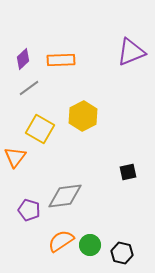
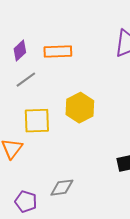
yellow square: (40, 129) -> (37, 121), turned -32
gray diamond: (65, 196) -> (62, 188), size x0.7

